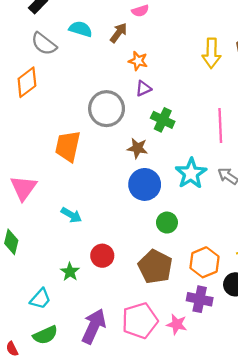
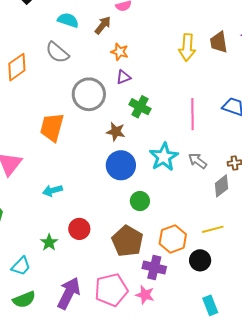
gray semicircle: (44, 44) -> (57, 52), moved
cyan arrow: (71, 215) -> (52, 191), turned 132
purple cross: (200, 299) -> (154, 267), moved

